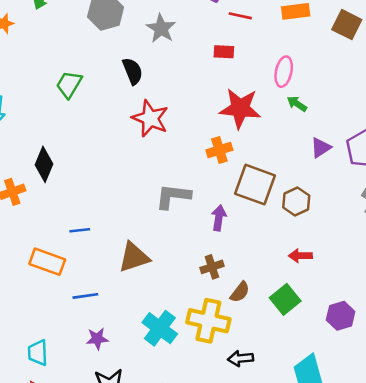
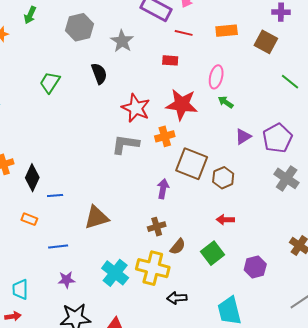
red star: (150, 118) -> (136, 108), moved
black diamond: (44, 164) -> (32, 178), moved
gray L-shape: (173, 196) -> (125, 144), moved
orange rectangle: (47, 262) -> (29, 219), size x0.6

